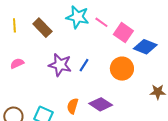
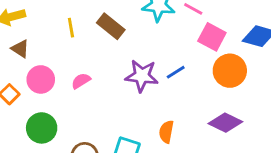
pink square: (123, 33) -> (212, 37), moved
blue line: (84, 65) -> (176, 72), turned 32
purple diamond: (101, 104) -> (225, 123), moved

